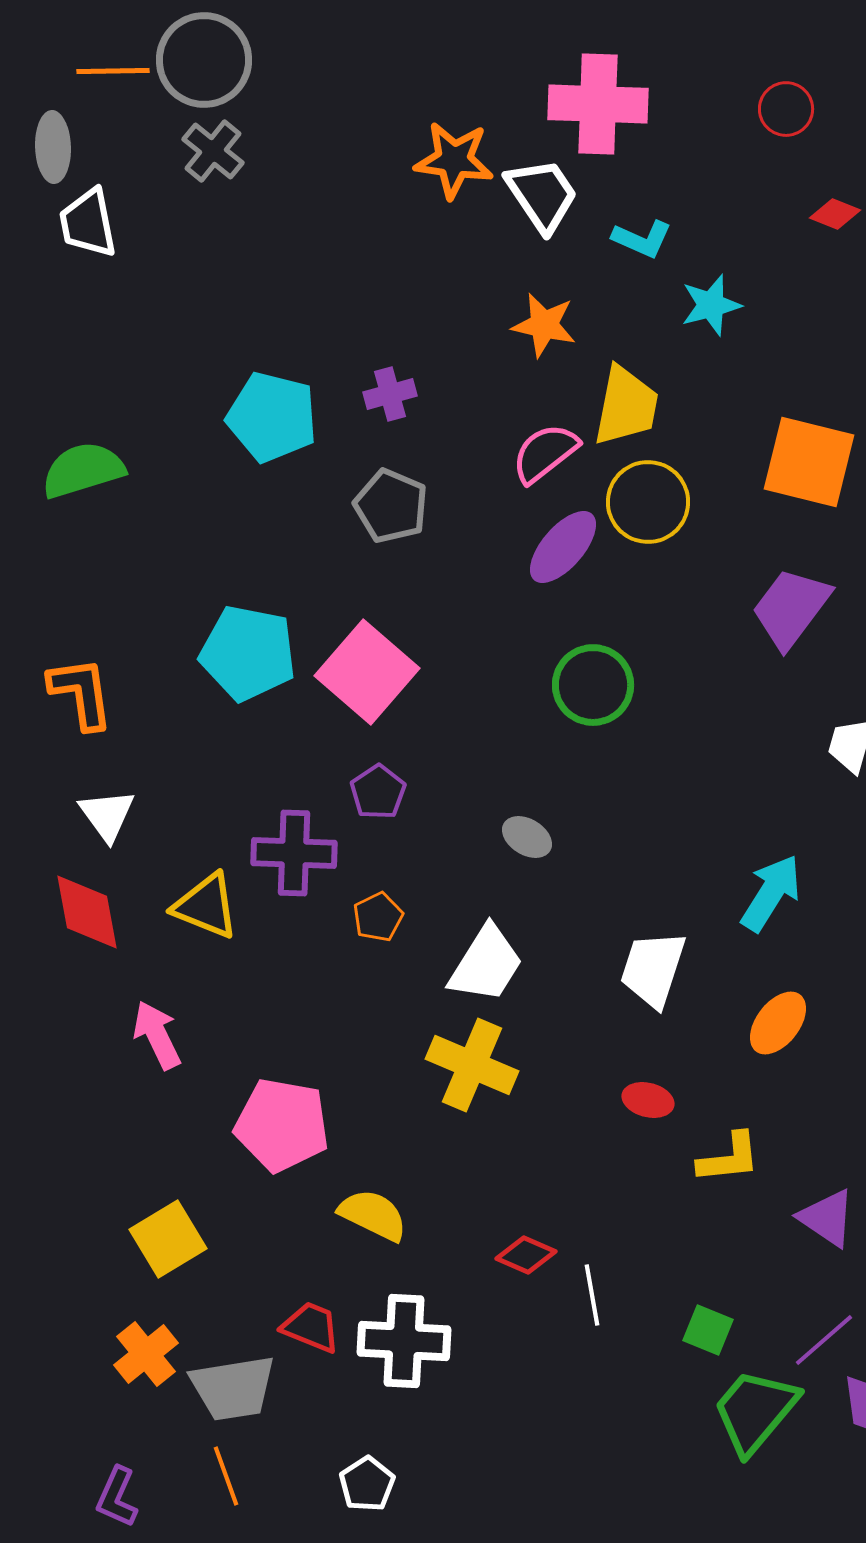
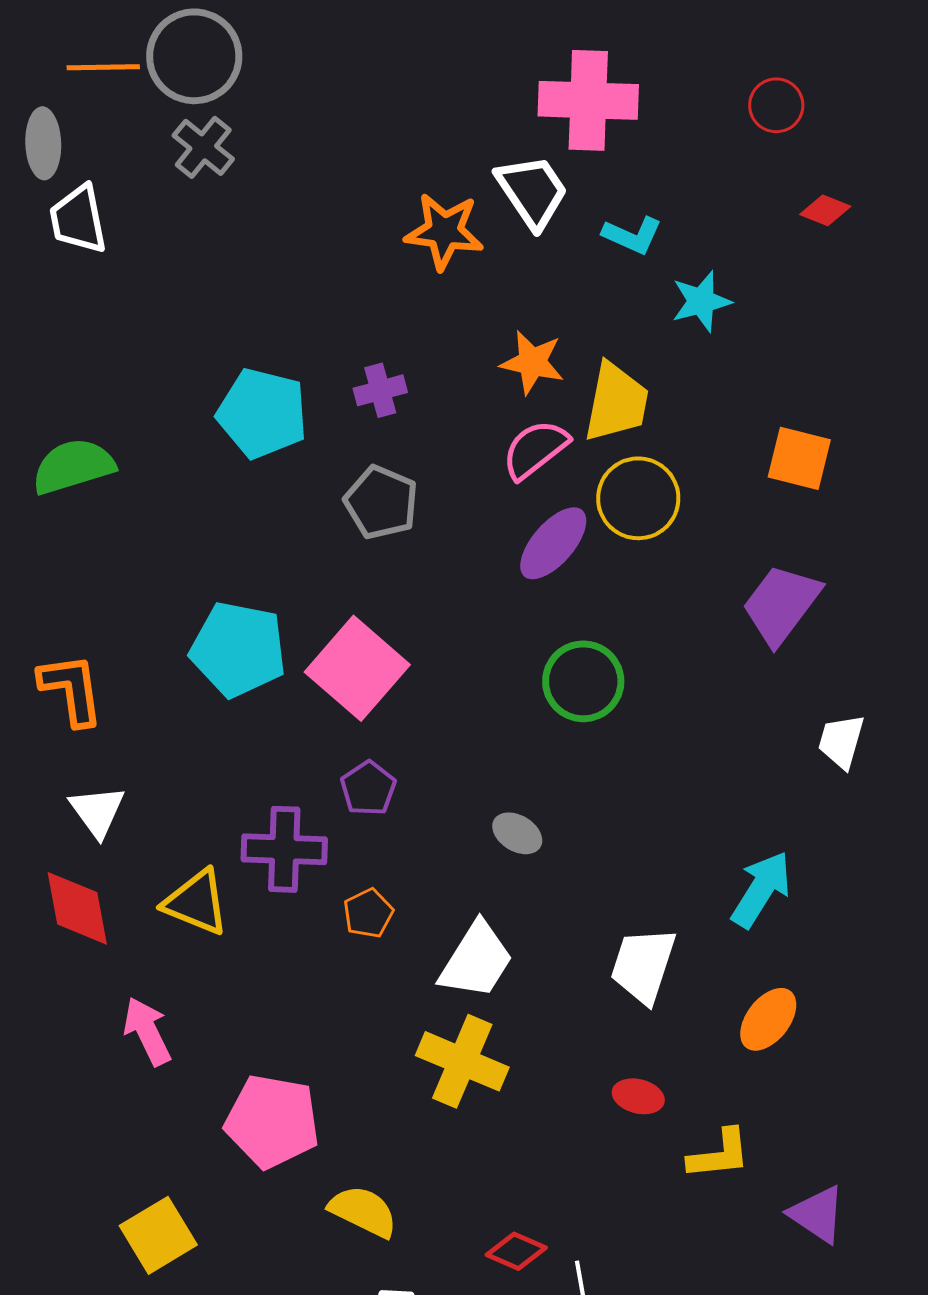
orange star: (454, 160) -> (444, 231), moved
orange star: (544, 325) -> (532, 362), moved
orange square: (809, 462) -> (799, 458), size x0.7

